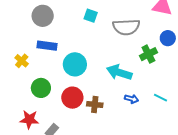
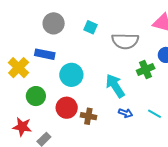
gray circle: (43, 16) -> (54, 23), moved
yellow cross: (22, 61) -> (19, 68), size x1.5
cyan arrow: (119, 72) -> (115, 86), turned 35

